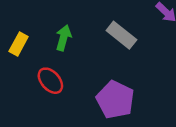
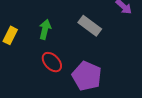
red ellipse: (50, 81) -> (52, 62), moved

